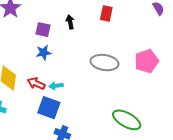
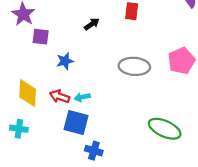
black arrow: (70, 22) -> (92, 24), turned 72
purple square: (43, 30) -> (41, 37), moved

